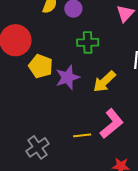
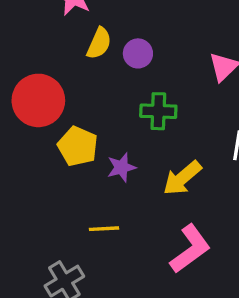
purple star: (68, 77) -> (121, 167), size x0.7
yellow line: (82, 135) -> (104, 229), moved

